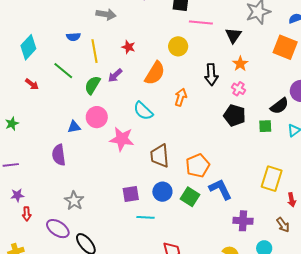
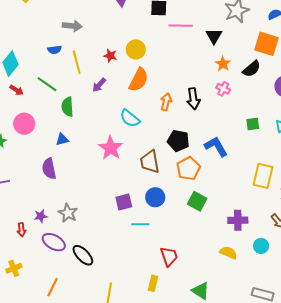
gray arrow: (106, 14) -> (72, 26), moved
yellow circle: (178, 46) -> (136, 49), moved
black arrow: (211, 75) -> (193, 99), moved
red arrow: (32, 84) -> (17, 90), moved
green semicircle: (92, 85) -> (67, 107), moved, turned -30
black semicircle: (279, 106) -> (252, 69), moved
black pentagon: (235, 115) -> (178, 141), moved
pink circle: (97, 117) -> (24, 124), moved
pink star: (122, 139) -> (111, 148), turned 30
blue L-shape: (220, 189) -> (216, 146), moved
purple star: (17, 195) -> (41, 216), moved
green square: (190, 197) -> (197, 201), moved

